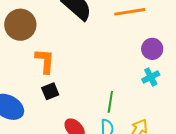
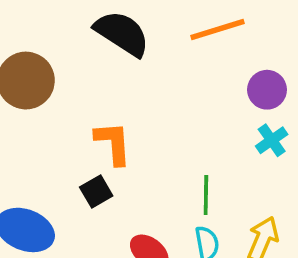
orange L-shape: (45, 61) -> (113, 143), moved

